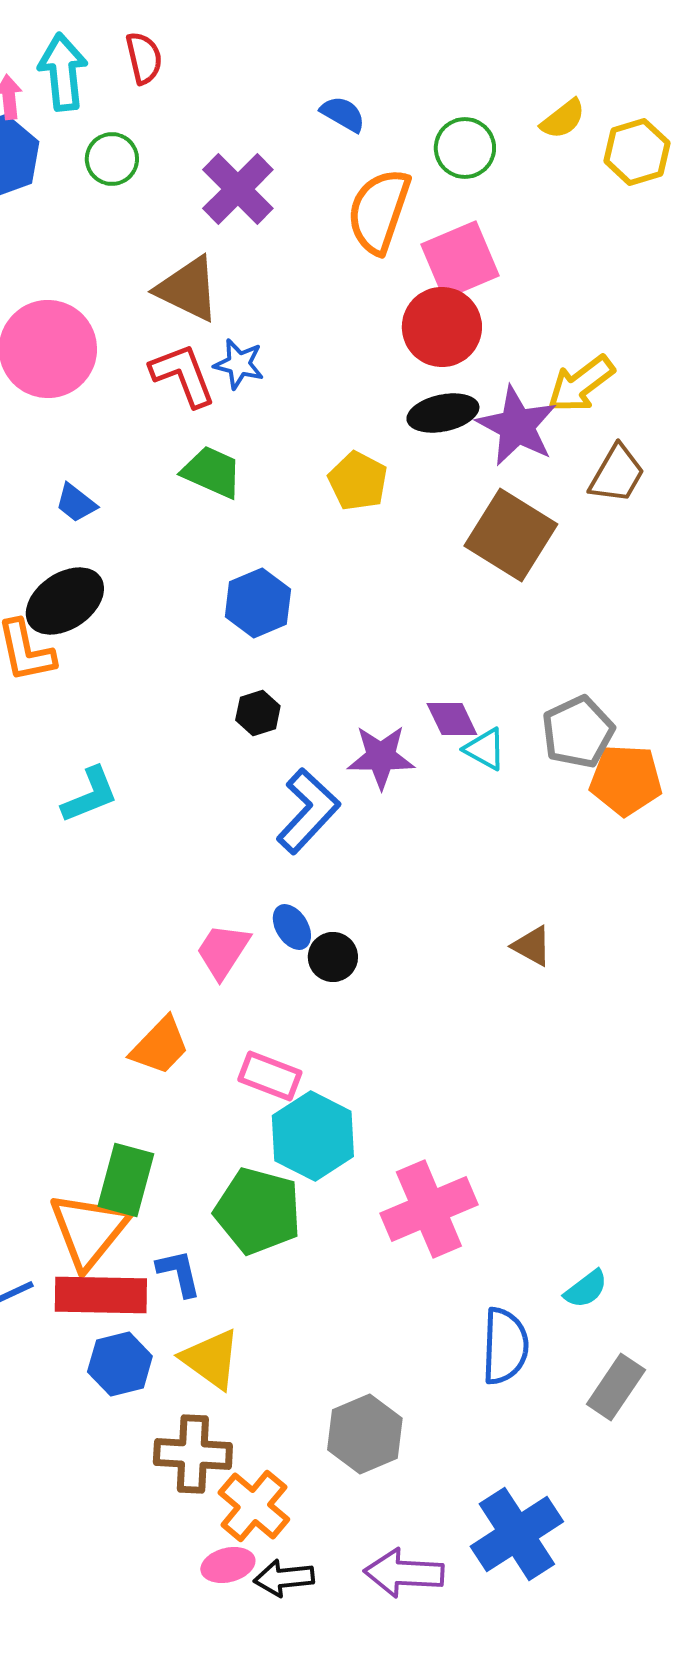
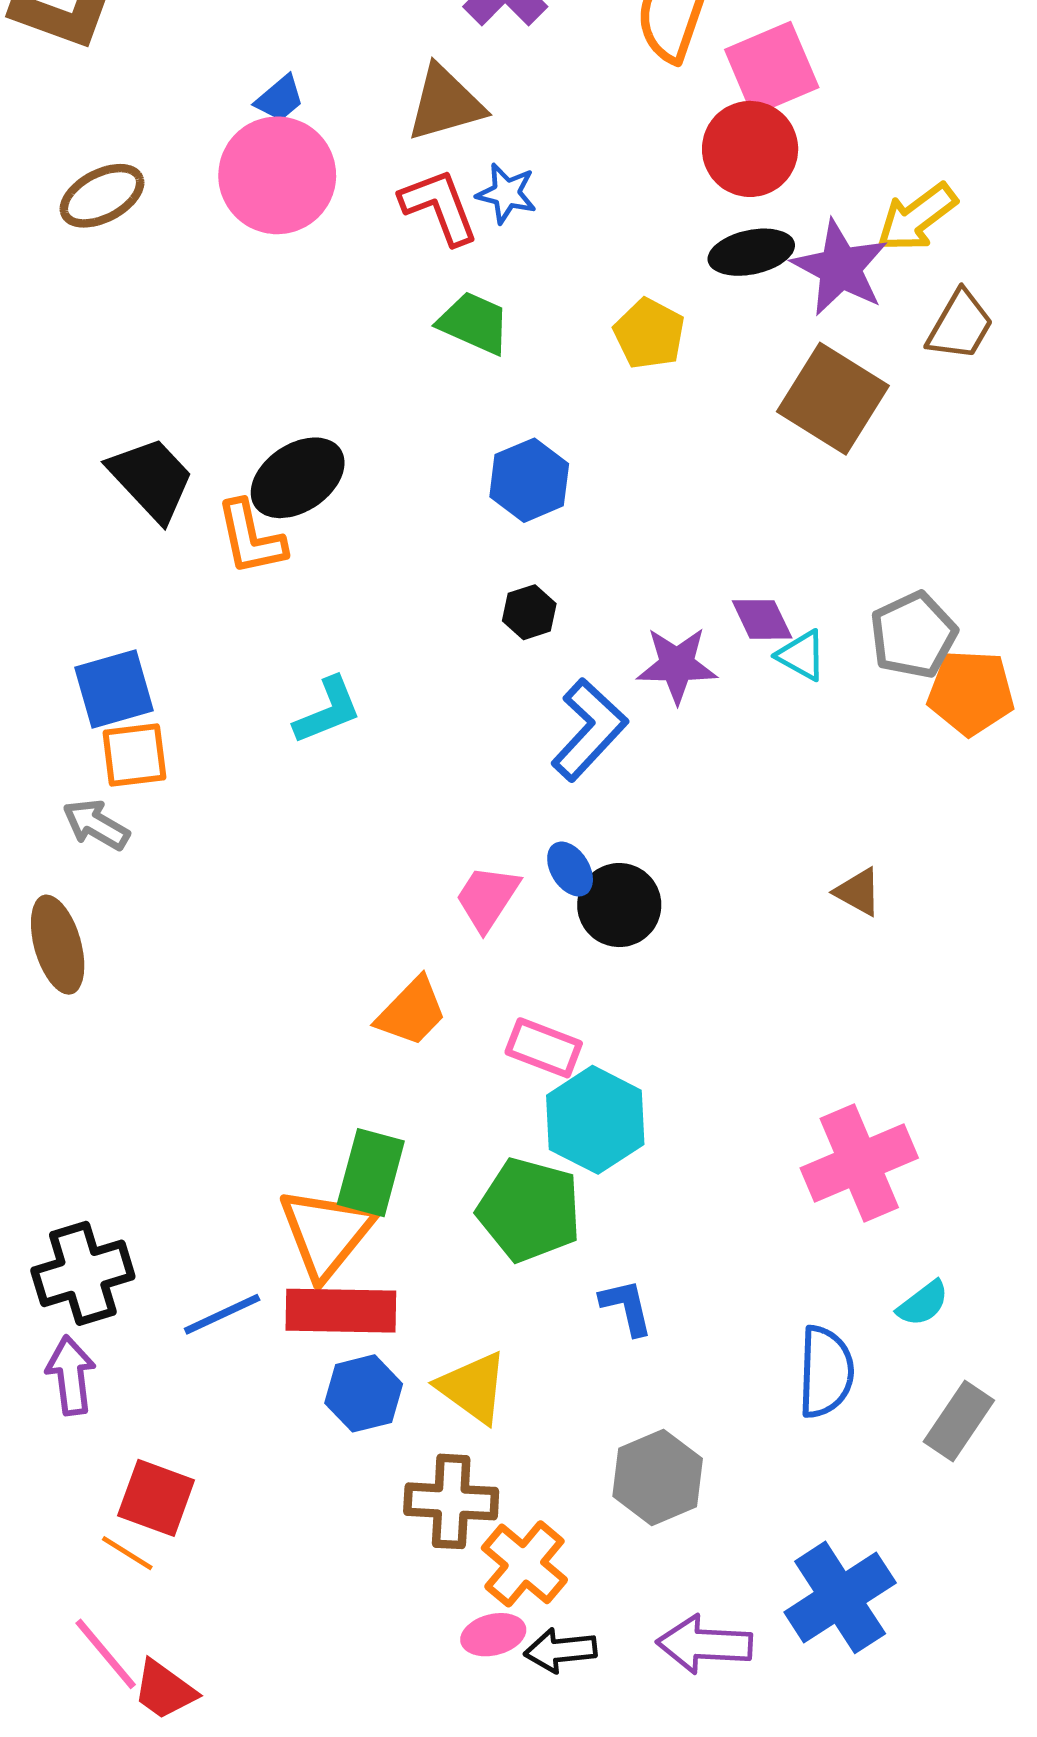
brown triangle: (188, 289) -> (445, 103), turned -42
blue trapezoid: (76, 503) -> (280, 99), moved, turned -78
black circle: (333, 957) -> (619, 905), size x1.4
pink cross: (429, 1209) -> (859, 1163), moved
blue L-shape: (179, 1273) -> (626, 1307), moved

